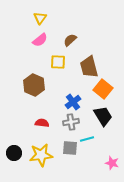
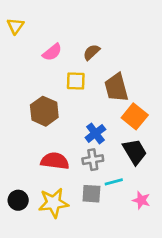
yellow triangle: (40, 18) -> (16, 26), moved
red semicircle: (42, 123) -> (55, 161), size x1.5
pink star: (112, 163) -> (141, 200), moved

